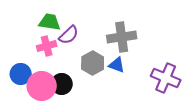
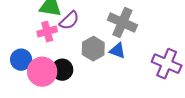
gray cross: (122, 37) -> (122, 22), turned 32

